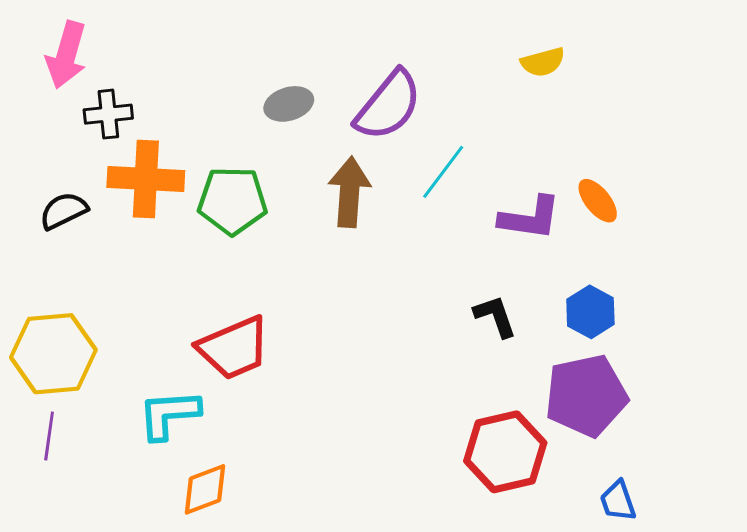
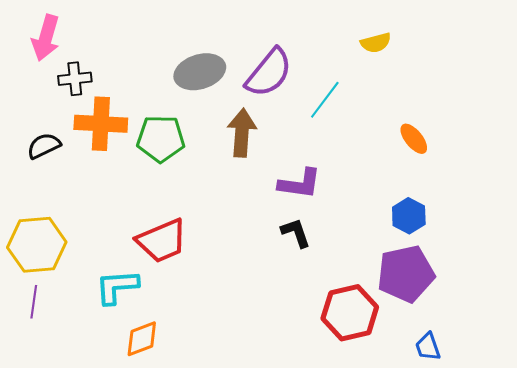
gray ellipse: (289, 104) -> (200, 72), size x1.5
cyan line: (443, 172) -> (325, 100), moved
purple L-shape: (530, 218) -> (300, 184), moved
black L-shape: (495, 316) -> (296, 233), moved

